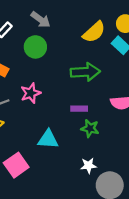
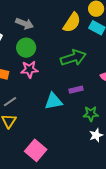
pink star: (31, 93) -> (29, 69), moved, turned 30
green star: (90, 128) -> (91, 114), moved
cyan triangle: (48, 139) -> (53, 101), moved

